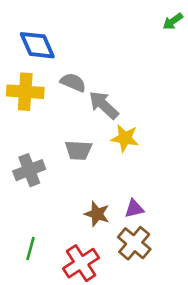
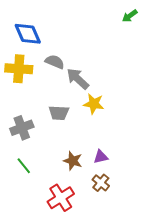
brown cross: (134, 243) -> (101, 183), size x0.7
green line: (31, 249) -> (24, 166), moved, turned -54

